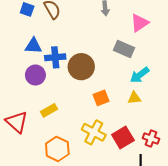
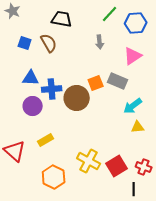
orange square: (101, 98) -> (96, 83), moved
yellow triangle: (134, 98) -> (138, 127), moved

